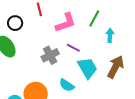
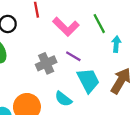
green line: (94, 18) -> (99, 24), turned -60
pink L-shape: (66, 23) -> (66, 27), turned 60

